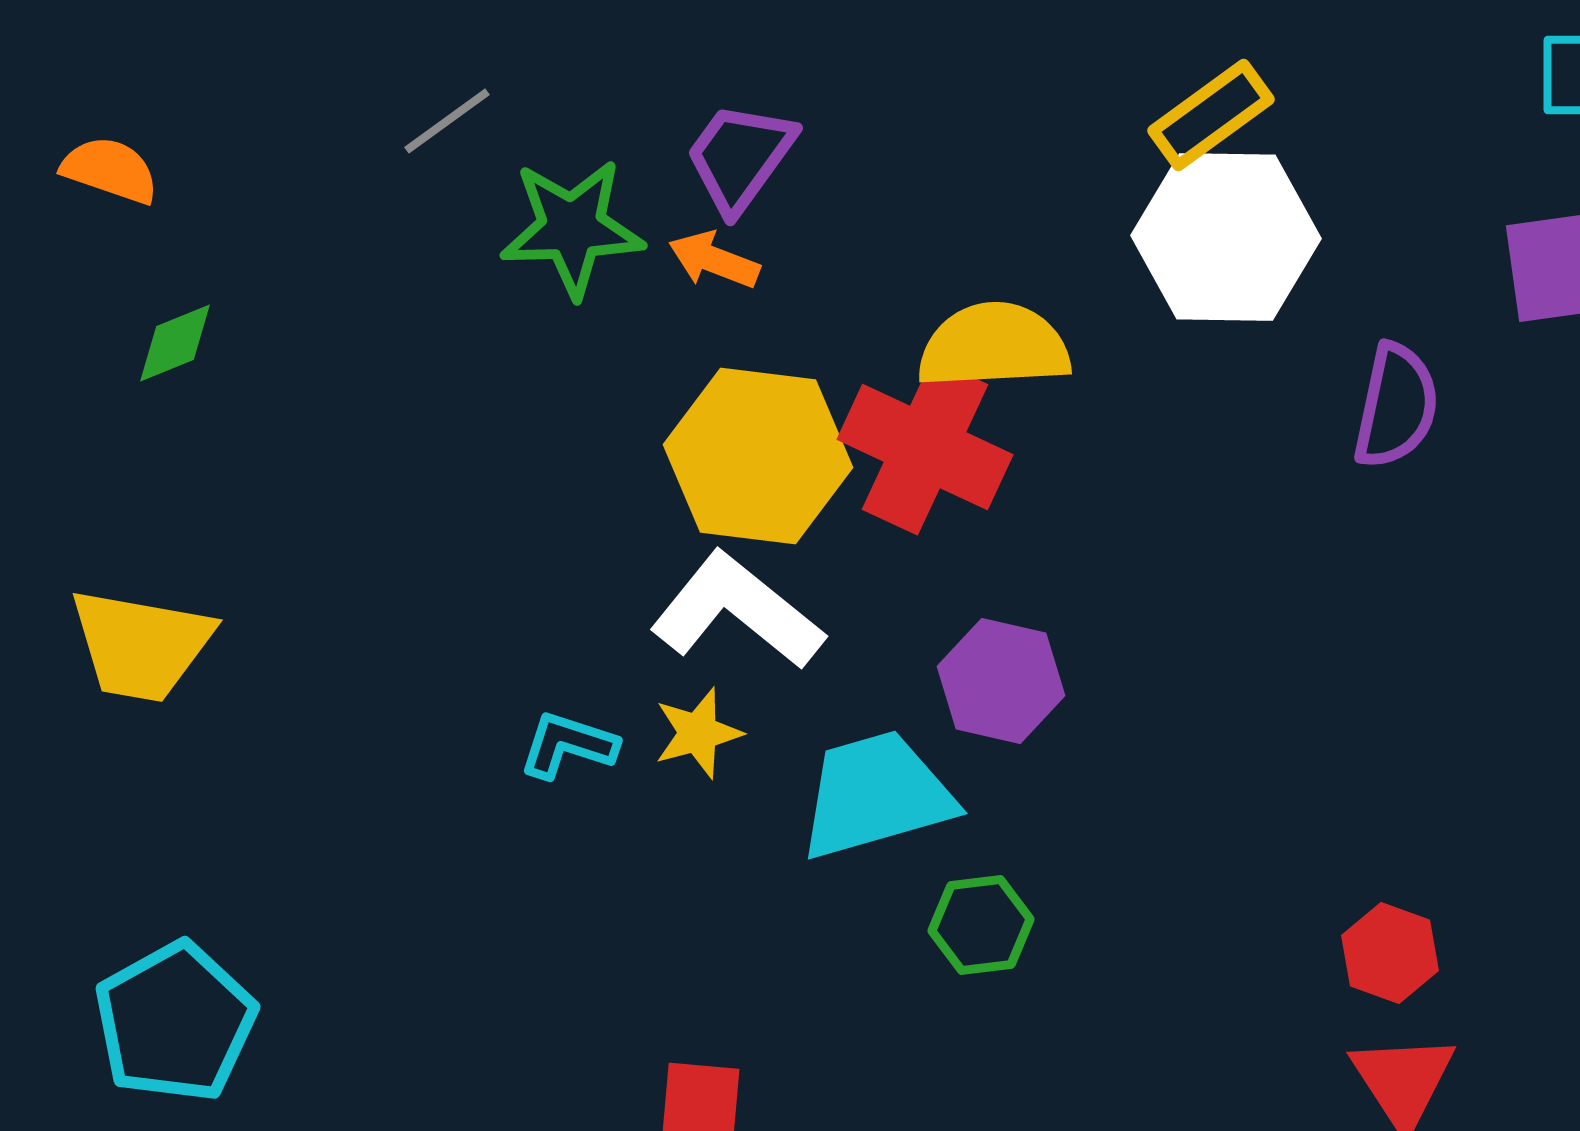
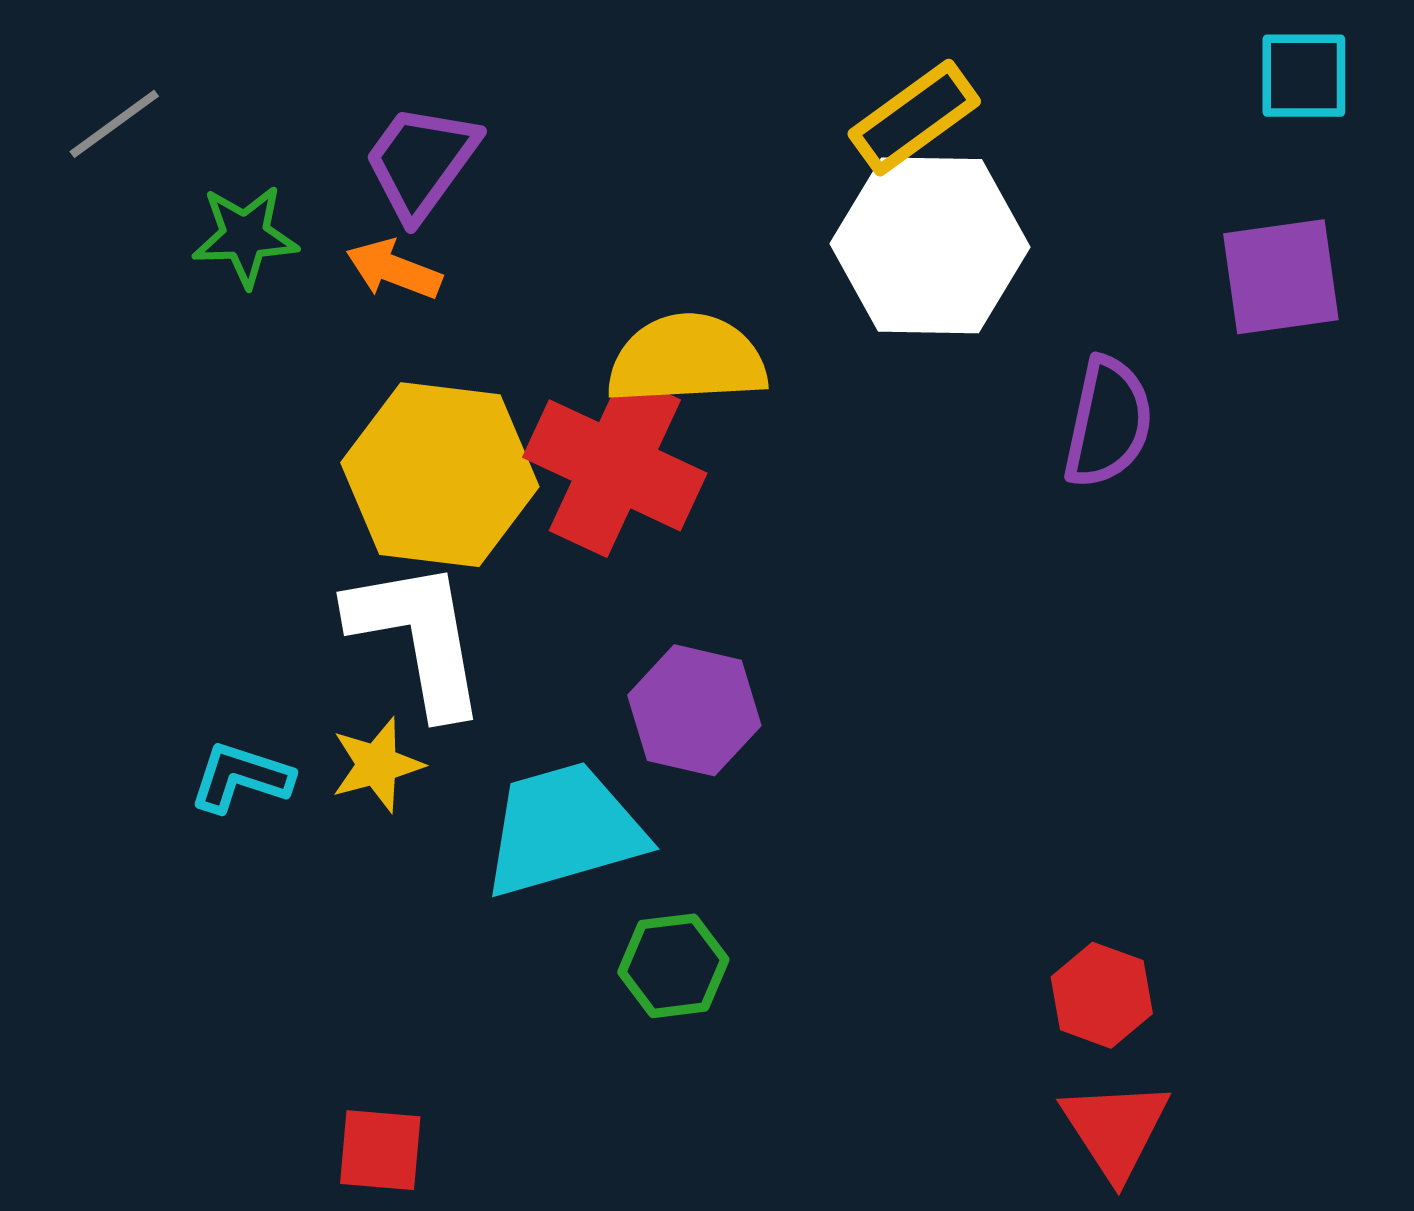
green star: (572, 228) -> (245, 236), size x0.7
white L-shape: (737, 611) -> (418, 637), turned 41

